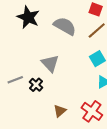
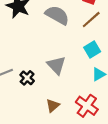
gray triangle: (50, 63) -> (56, 65), moved

